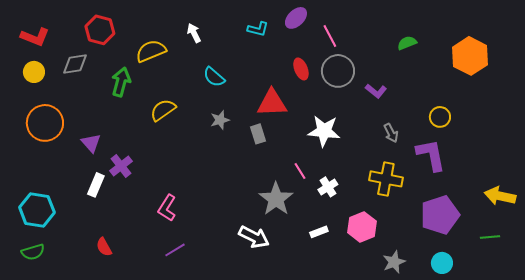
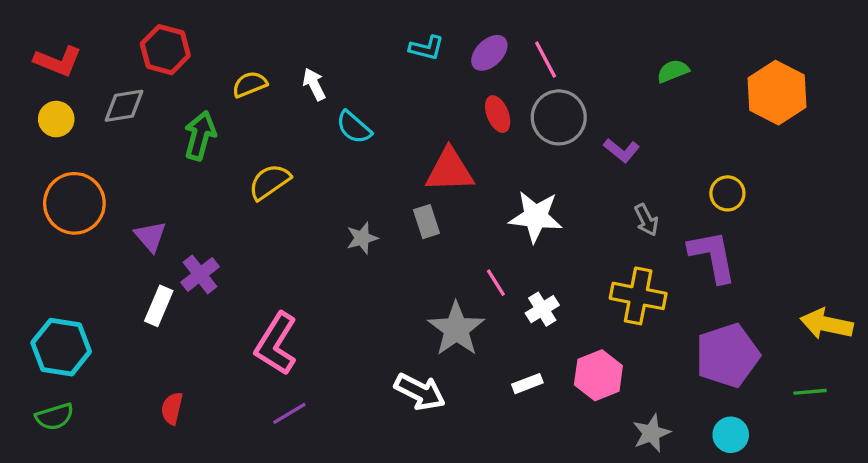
purple ellipse: (296, 18) -> (489, 53), moved
white arrow: (194, 33) -> (314, 84), moved
yellow semicircle: (151, 51) -> (250, 84), size x0.7
gray star: (220, 120) -> (362, 238), moved
pink L-shape: (167, 208) -> (276, 344), size x1.4
red semicircle: (104, 247) -> (172, 408), turned 42

